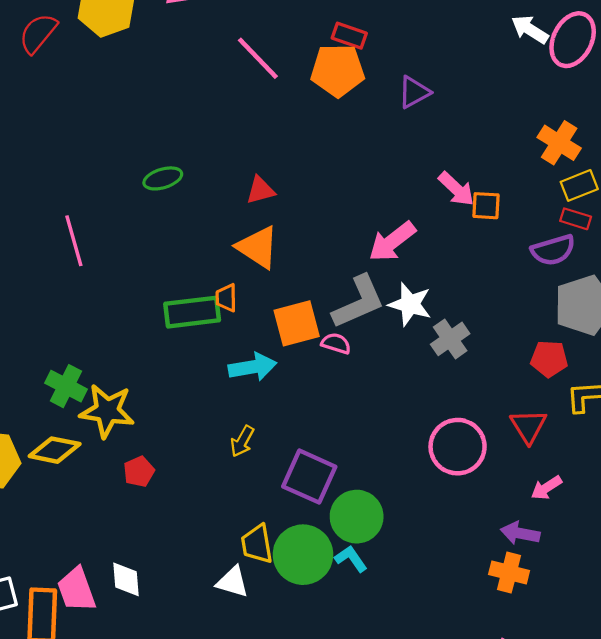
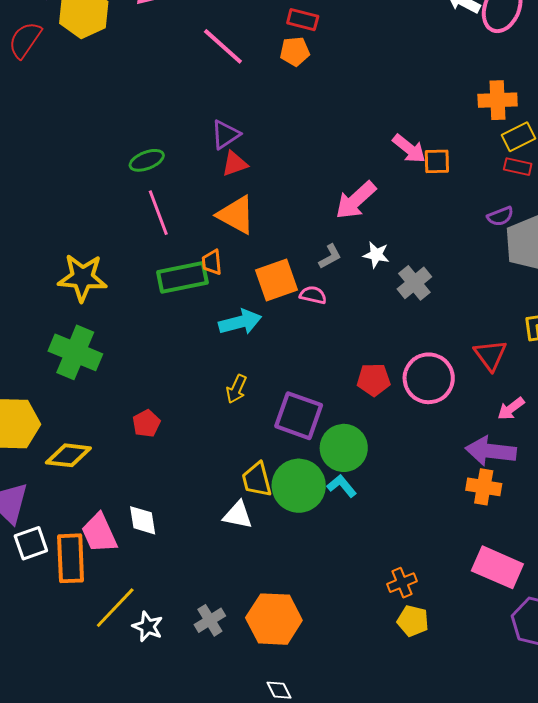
orange pentagon: (338, 70) -> (295, 51), size x0.6
purple triangle: (414, 92) -> (225, 135), moved
orange cross: (559, 143) -> (498, 100), turned -30
pink line: (74, 241) -> (158, 213), moved
purple semicircle: (553, 250) -> (500, 216), moved, size x0.7
gray L-shape: (359, 302) -> (330, 256), size x0.5
white star: (410, 304) -> (376, 255), size x0.7
red pentagon: (549, 359) -> (374, 380), moved
green cross: (66, 386) -> (75, 352), size x1.4
yellow star: (107, 411) -> (82, 278), moved
yellow diamond: (55, 450) -> (68, 455), moved
purple arrow: (520, 533) -> (491, 451), size x1.4

